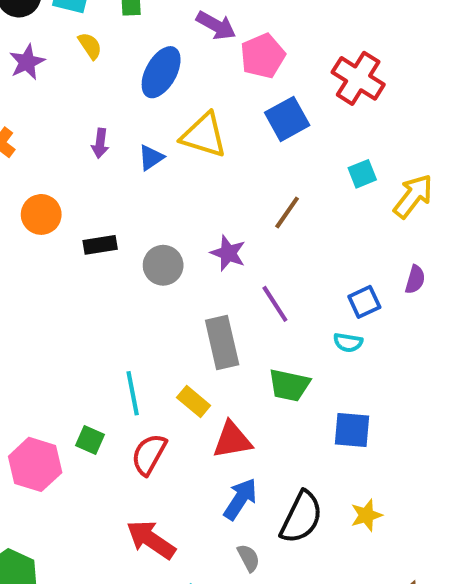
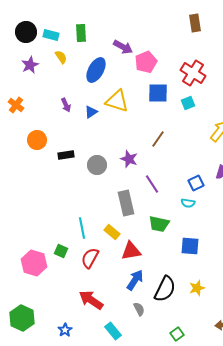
blue square: (287, 119) -> (158, 93), turned 30
purple arrow: (100, 143) -> (66, 105), turned -32
cyan square: (362, 174) -> (188, 103), moved

